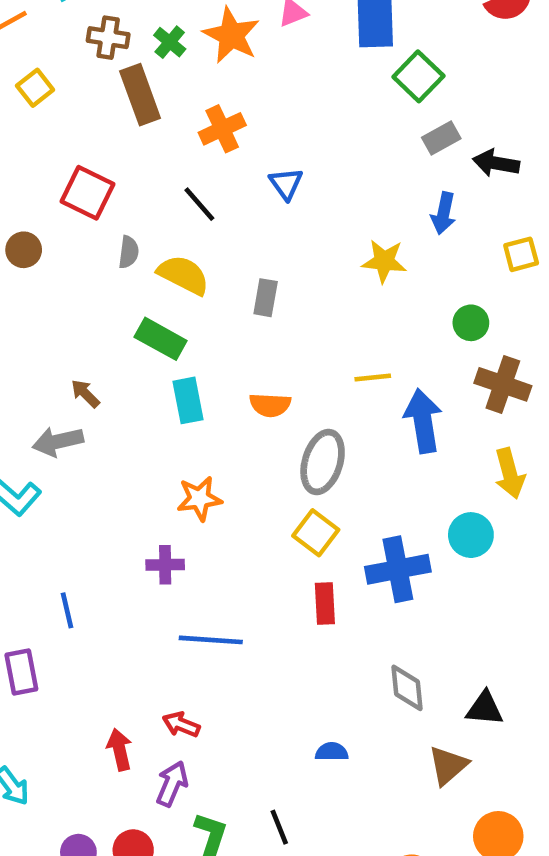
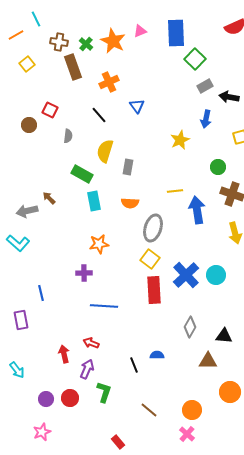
red square: (88, 193) -> (50, 110), size x0.7
brown circle: (24, 250) -> (29, 125), moved
yellow star: (384, 261) -> (180, 140), turned -30
yellow semicircle: (183, 275) -> (105, 151), moved, turned -100
gray rectangle: (266, 298) -> (128, 167), moved
gray arrow: (58, 441) -> (27, 211), moved
cyan circle: (471, 535) -> (216, 275), moved
blue cross: (398, 569) -> (186, 275), turned -32
red rectangle: (325, 603) -> (154, 290), size x1.5
gray diamond: (407, 688) -> (190, 327), turned 35
brown triangle: (448, 765) -> (208, 361), turned 42
black line: (279, 827) -> (134, 365), moved

